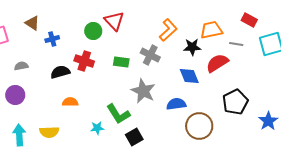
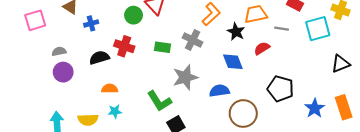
black star: (192, 47) -> (236, 32), turned 30
red semicircle: (217, 63) -> (262, 48), size x0.7
gray star: (143, 91) -> (185, 77), turned 30
purple circle: (15, 95) -> (63, 72), moved
black pentagon: (235, 102) -> (280, 89), turned -30
cyan star: (97, 128) -> (115, 111), moved

